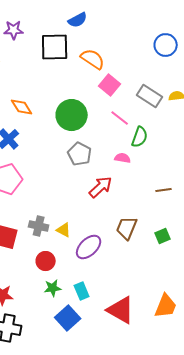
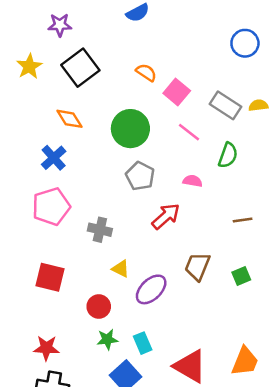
black square: (55, 47) -> (80, 68), moved, turned -36
orange semicircle: (93, 59) -> (146, 72), moved, size x0.7
green semicircle: (140, 137) -> (228, 155), moved
gray cross: (39, 226) -> (100, 230), moved

